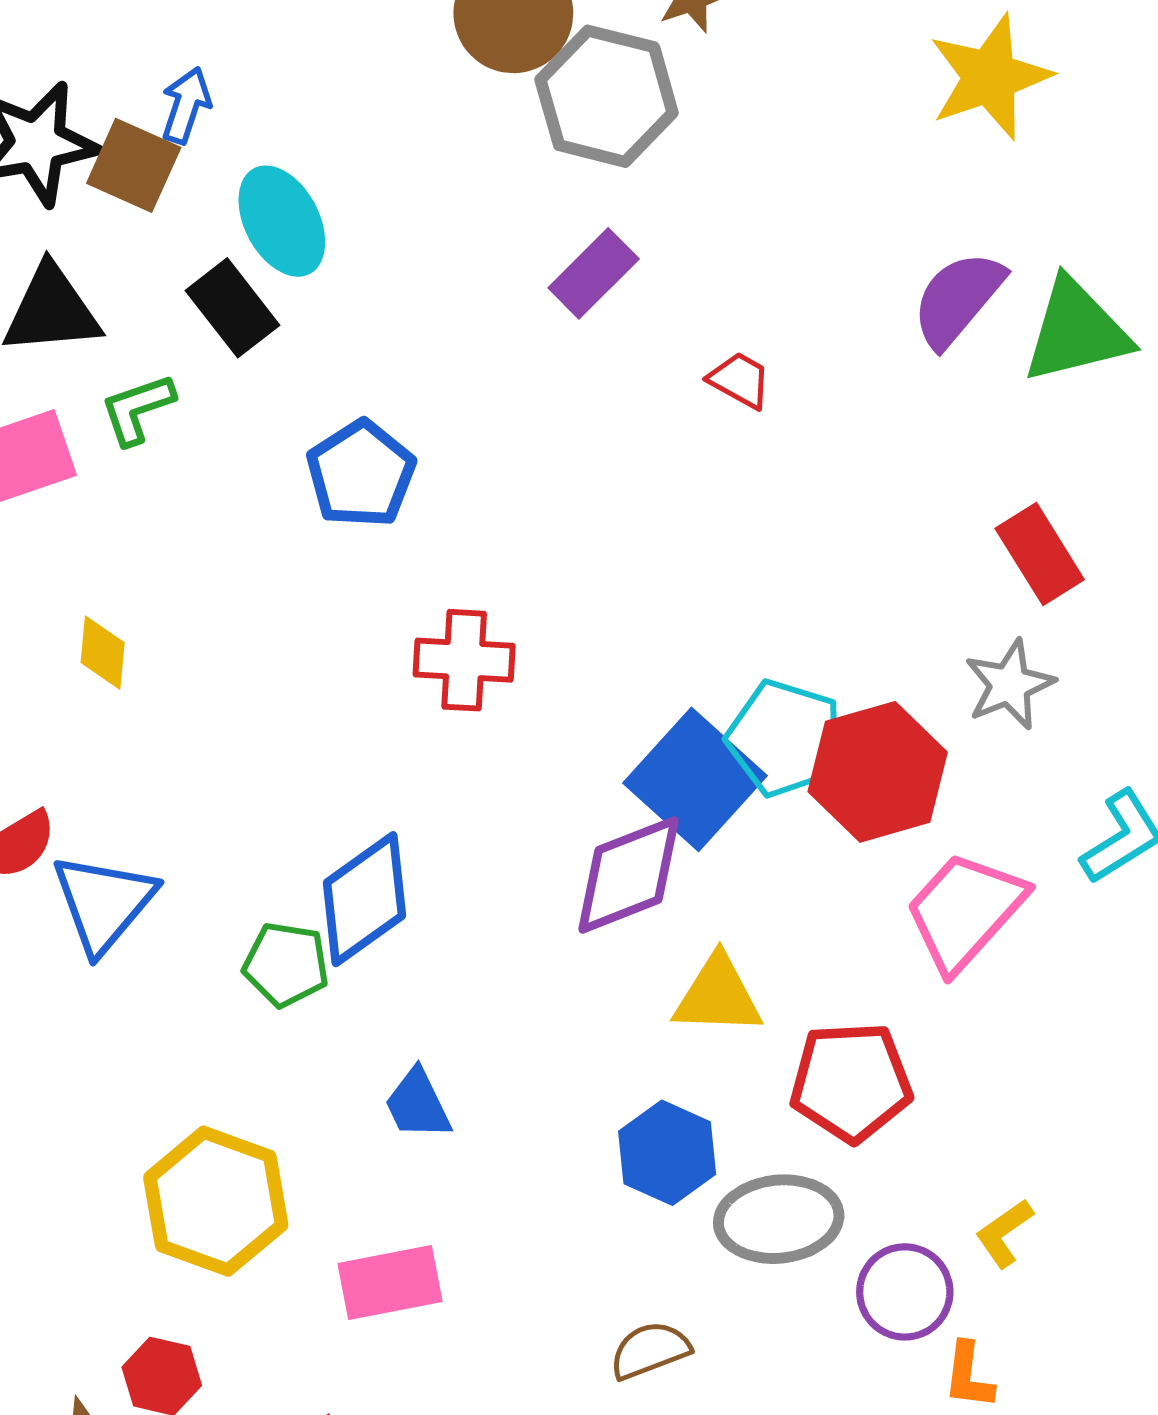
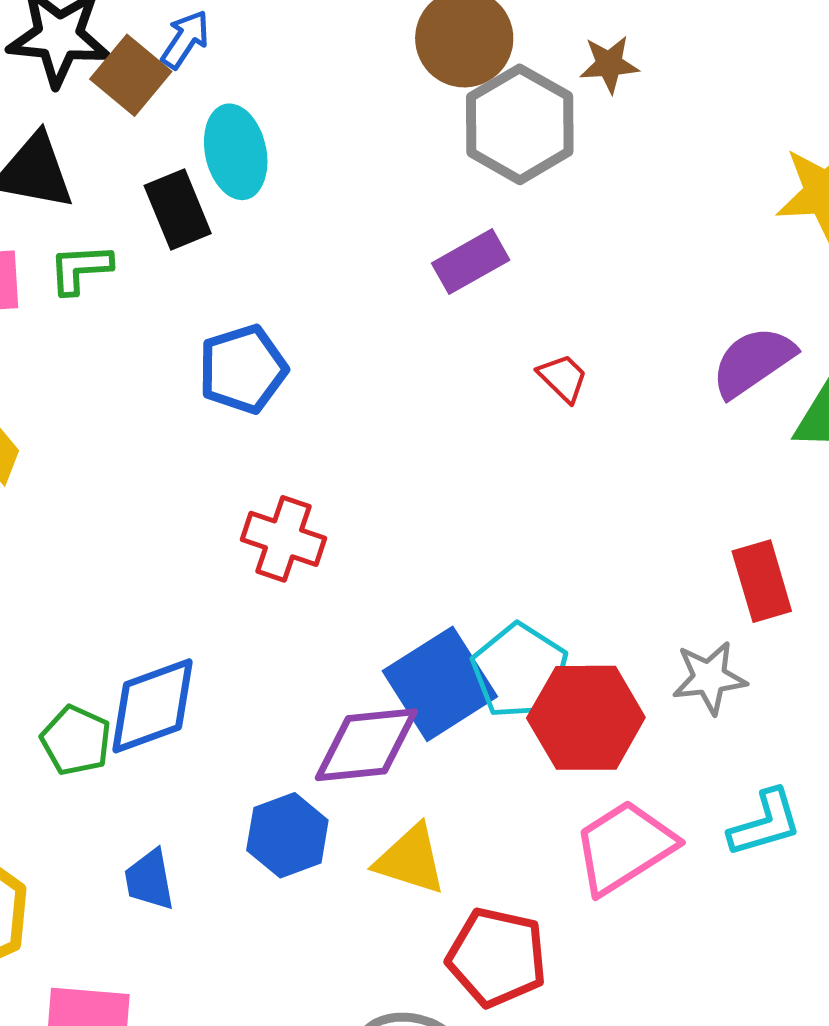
blue hexagon: (667, 1153) -> (287, 835), moved

